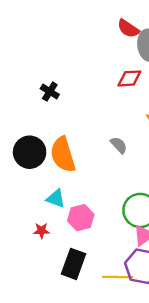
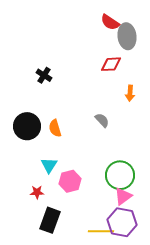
orange semicircle: (63, 155) -> (55, 128), size x0.6
cyan triangle: (56, 199) -> (49, 165), turned 42
black rectangle: (74, 264) -> (50, 220), moved

